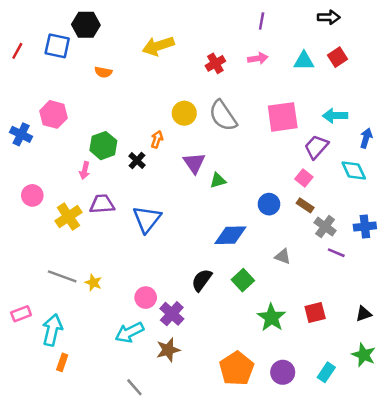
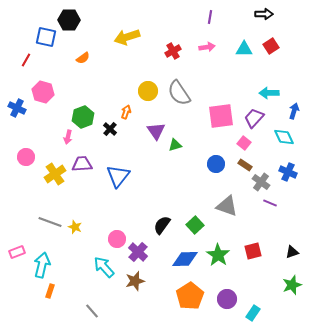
red line: (17, 51) -> (26, 60), moved
orange semicircle: (103, 72) -> (83, 58), turned -48
pink square: (283, 117) -> (221, 116), moved
blue cross: (365, 227) -> (288, 172), moved, turned 30
blue diamond: (230, 235) -> (185, 259), moved
gray triangle: (283, 256) -> (227, 206), size x1.6
cyan arrow: (129, 332) -> (104, 267), turned 75
green star: (364, 355) -> (292, 285), turned 30
cyan rectangle: (326, 372) -> (253, 313), moved
gray line: (134, 387) -> (92, 311), moved

